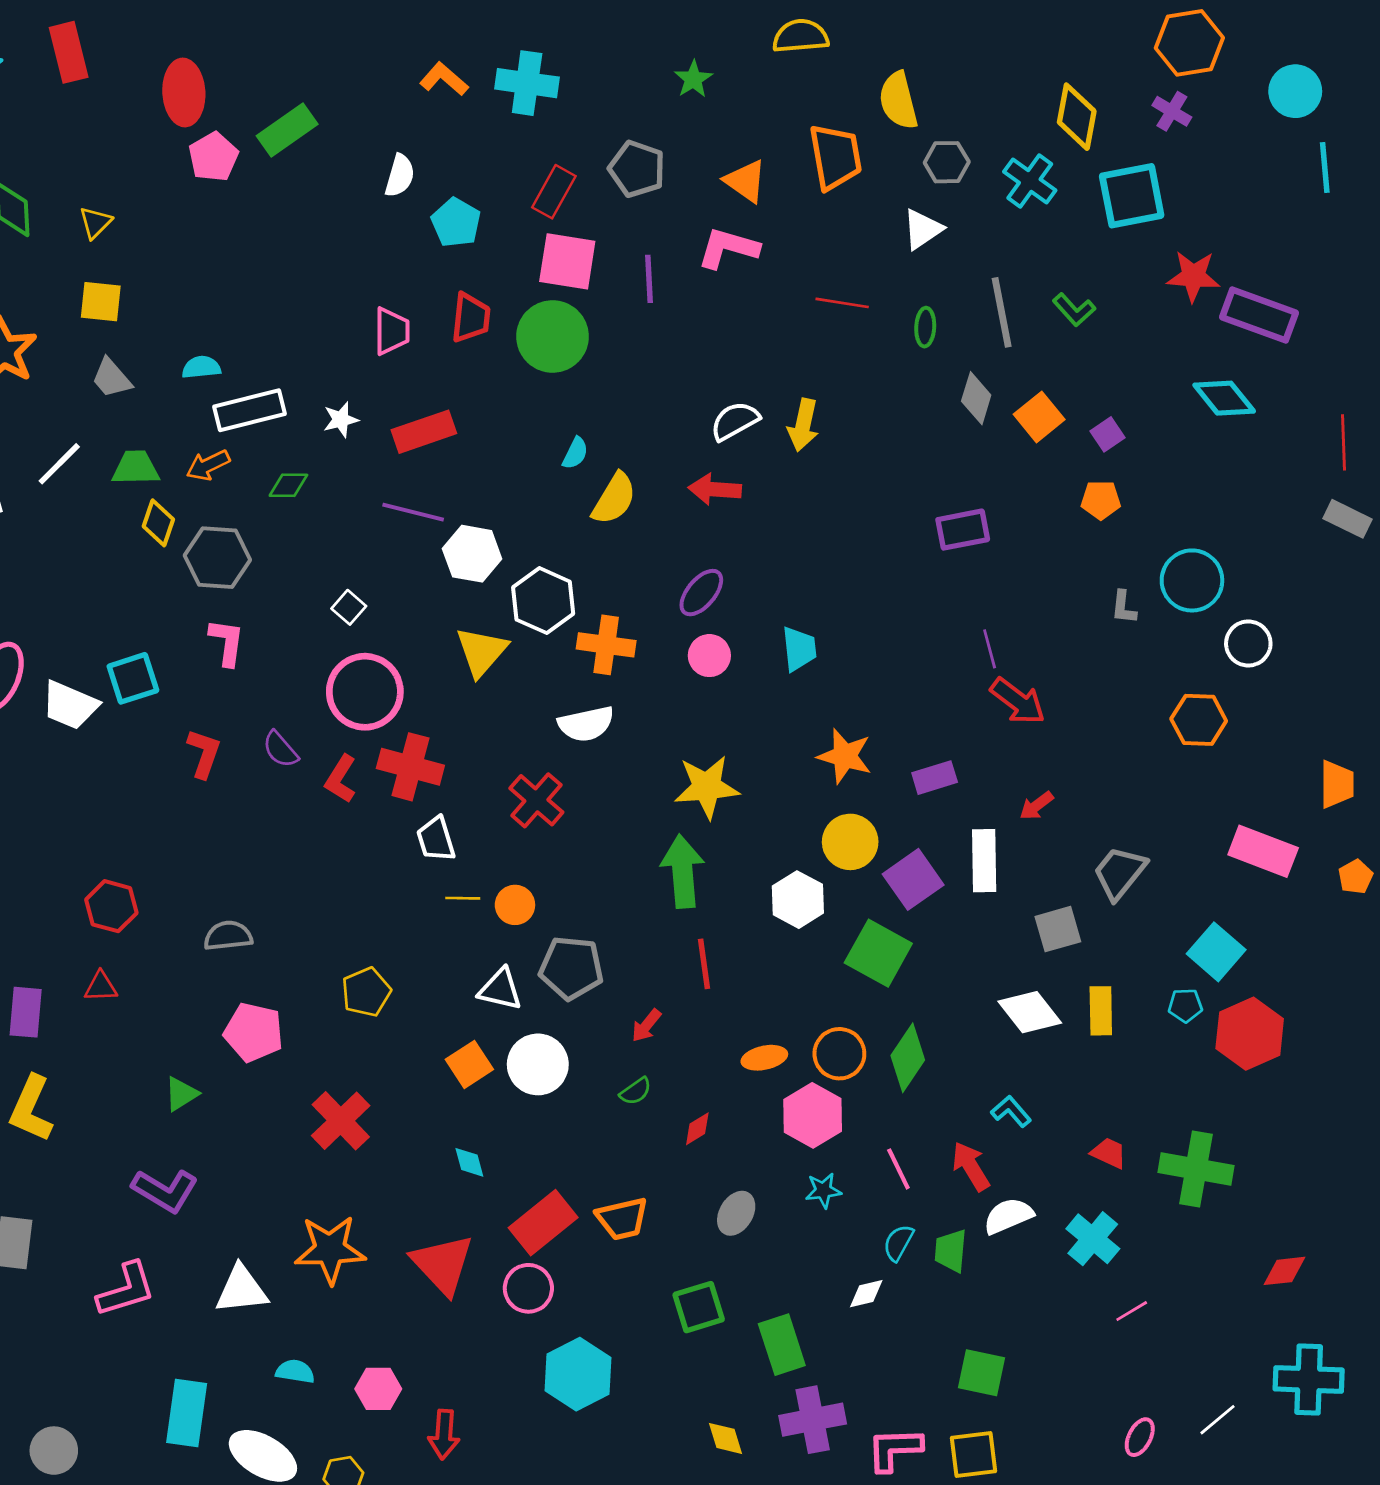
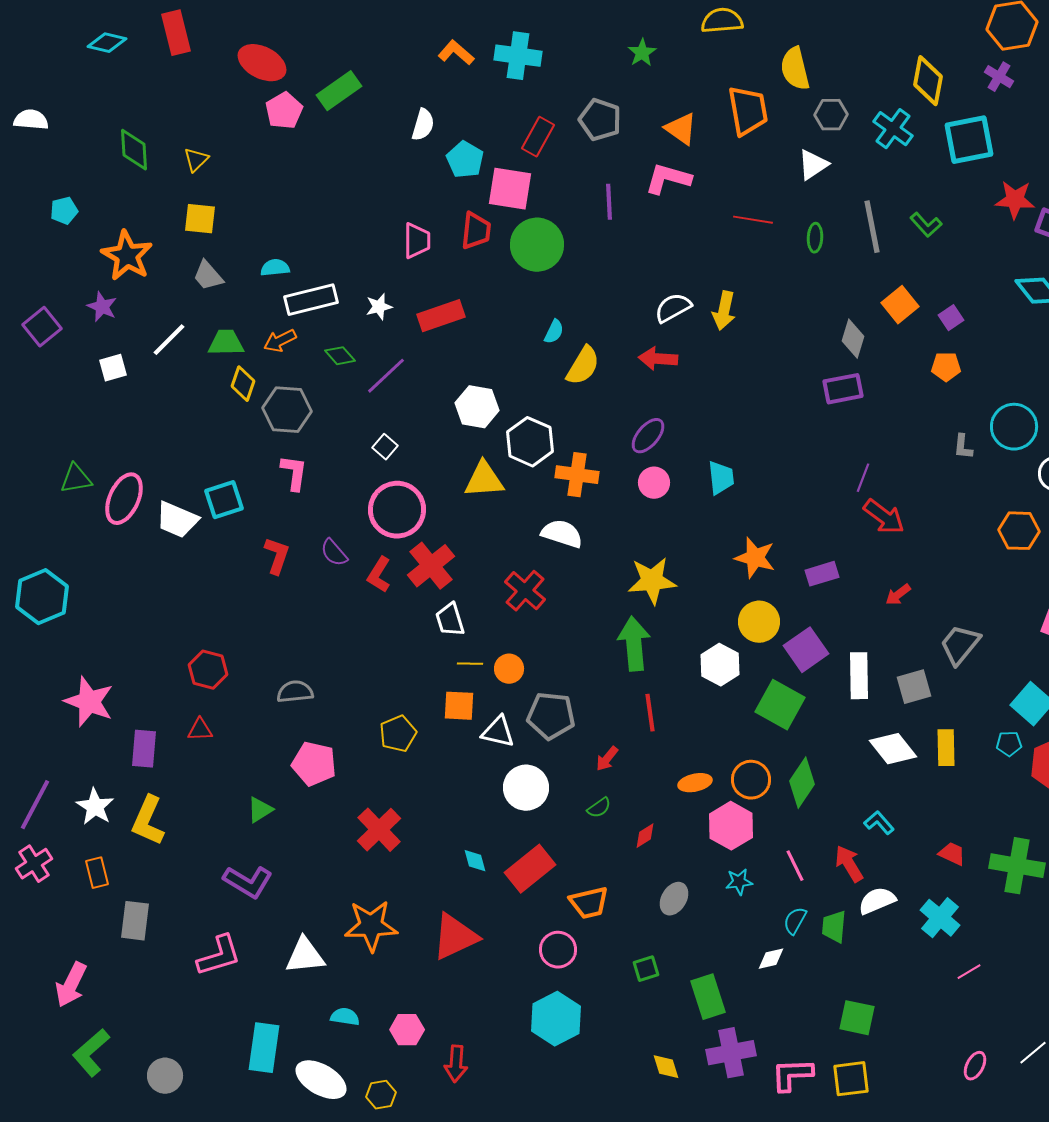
red ellipse: (184, 92) -> (262, 63), turned -60
pink square: (567, 261) -> (510, 189), moved
gray diamond: (976, 398) -> (853, 339), moved
green diamond: (288, 485) -> (340, 356), turned 48
purple line: (413, 512) -> (386, 376), moved, turned -57
purple line: (990, 649) -> (863, 478), turned 36
yellow triangle: (481, 652) -> (484, 480), turned 45
white semicircle: (586, 724) -> (562, 534), turned -150
red cross: (410, 767) -> (431, 566), turned 36
white rectangle: (984, 861) -> (859, 676), moved
orange square: (469, 1064) -> (459, 706), moved, turned 36
red rectangle: (543, 1223) -> (530, 869), moved
red triangle: (443, 1264) -> (455, 937), turned 48
pink circle: (528, 1288) -> (558, 950), moved
green square: (699, 1307) -> (646, 969), size x0.7

